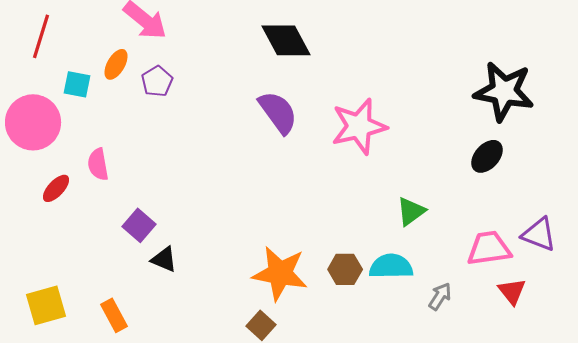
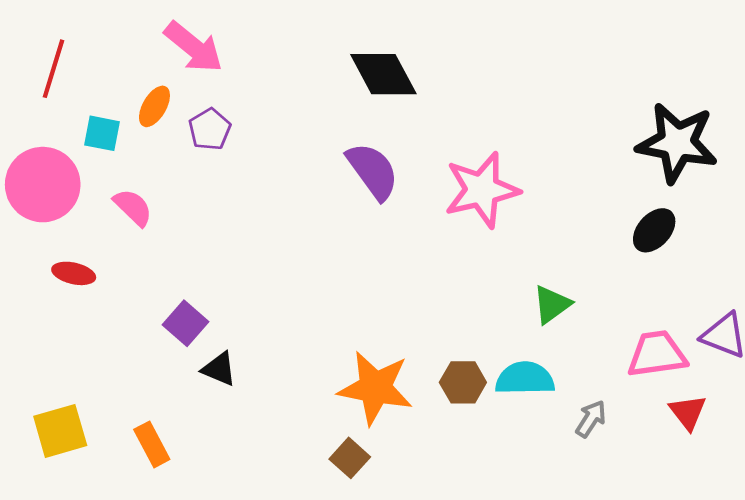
pink semicircle: (98, 164) -> (133, 207), moved, turned 144
red ellipse: (56, 188) -> (74, 273), turned 60

